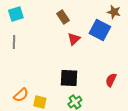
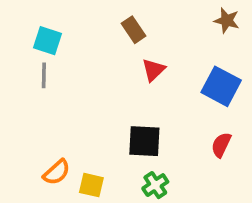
cyan square: (16, 14) -> (48, 41), moved, turned 35
blue square: (100, 30) -> (221, 86), moved

